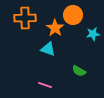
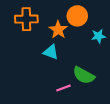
green semicircle: (79, 71) -> (84, 75), size x1.5
pink line: (45, 85) -> (63, 88), moved, turned -40

